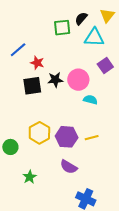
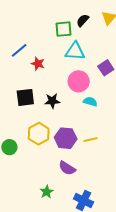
cyan triangle: (94, 37) -> (75, 51), moved
black star: (55, 80) -> (52, 101), moved
black square: (32, 86) -> (25, 97), moved
green star: (30, 177) -> (47, 192), moved

